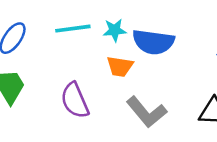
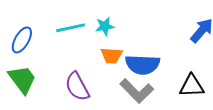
blue semicircle: (153, 42) -> (142, 65), moved

